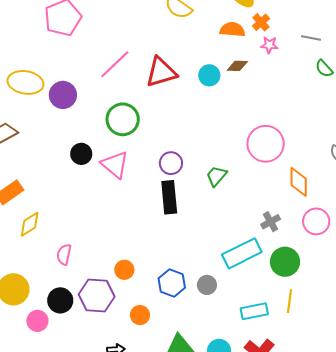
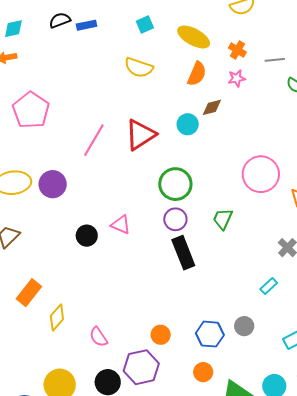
orange cross: (261, 22) -> (237, 50), moved
orange semicircle: (232, 30) -> (197, 74), turned 125
green circle: (123, 119) -> (175, 184), moved
pink triangle: (115, 165) -> (121, 225), moved, size x0.7
cyan rectangle: (242, 253) -> (269, 286), size x0.5
pink semicircle: (64, 254) -> (98, 337), turned -30
orange circle: (140, 315) -> (203, 372), moved

